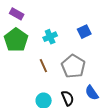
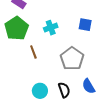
blue square: (84, 32) -> (85, 25), turned 32
brown line: (43, 66) -> (33, 52), moved

